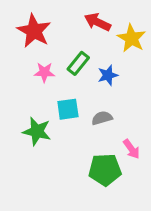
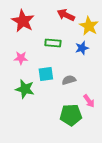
green rectangle: (78, 63) -> (53, 43), turned 56
pink star: (44, 72) -> (21, 58), moved
blue star: (108, 75) -> (82, 48), moved

